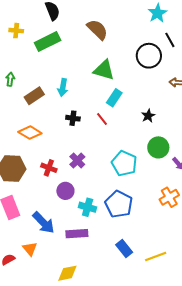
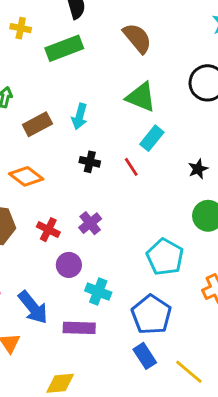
cyan pentagon: (124, 163) -> (165, 257), moved
blue pentagon: (119, 204) -> (151, 315), moved
yellow line: (156, 256) -> (189, 372), turned 55

